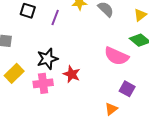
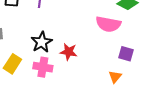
pink cross: (43, 83) -> (43, 67), turned 30

